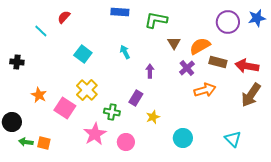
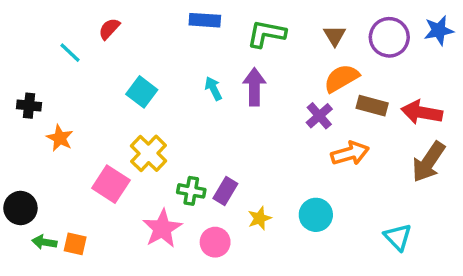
brown triangle: (174, 43) -> (335, 36), moved
purple arrow: (150, 71) -> (254, 87), moved, size x1.5
orange star: (39, 95) -> (60, 138), moved
purple rectangle: (136, 98) -> (225, 191), moved
yellow star: (153, 117) -> (259, 218), moved
cyan circle: (183, 138) -> (316, 215), moved

